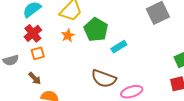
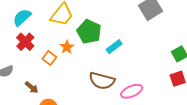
orange star: (68, 35) -> (67, 47), moved
orange square: (38, 53) -> (49, 58), moved, turned -32

